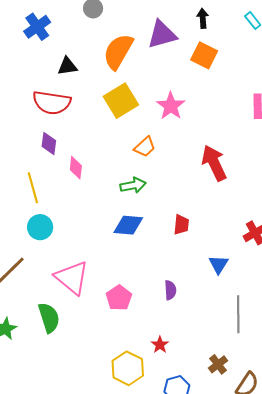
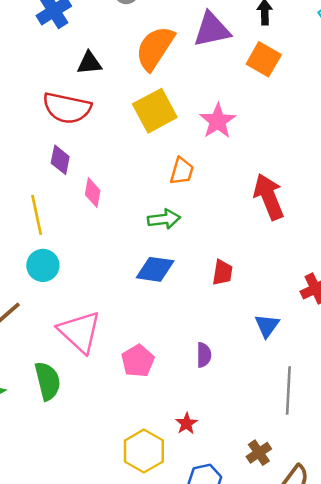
orange trapezoid: (145, 147) -> (182, 171), turned -35

